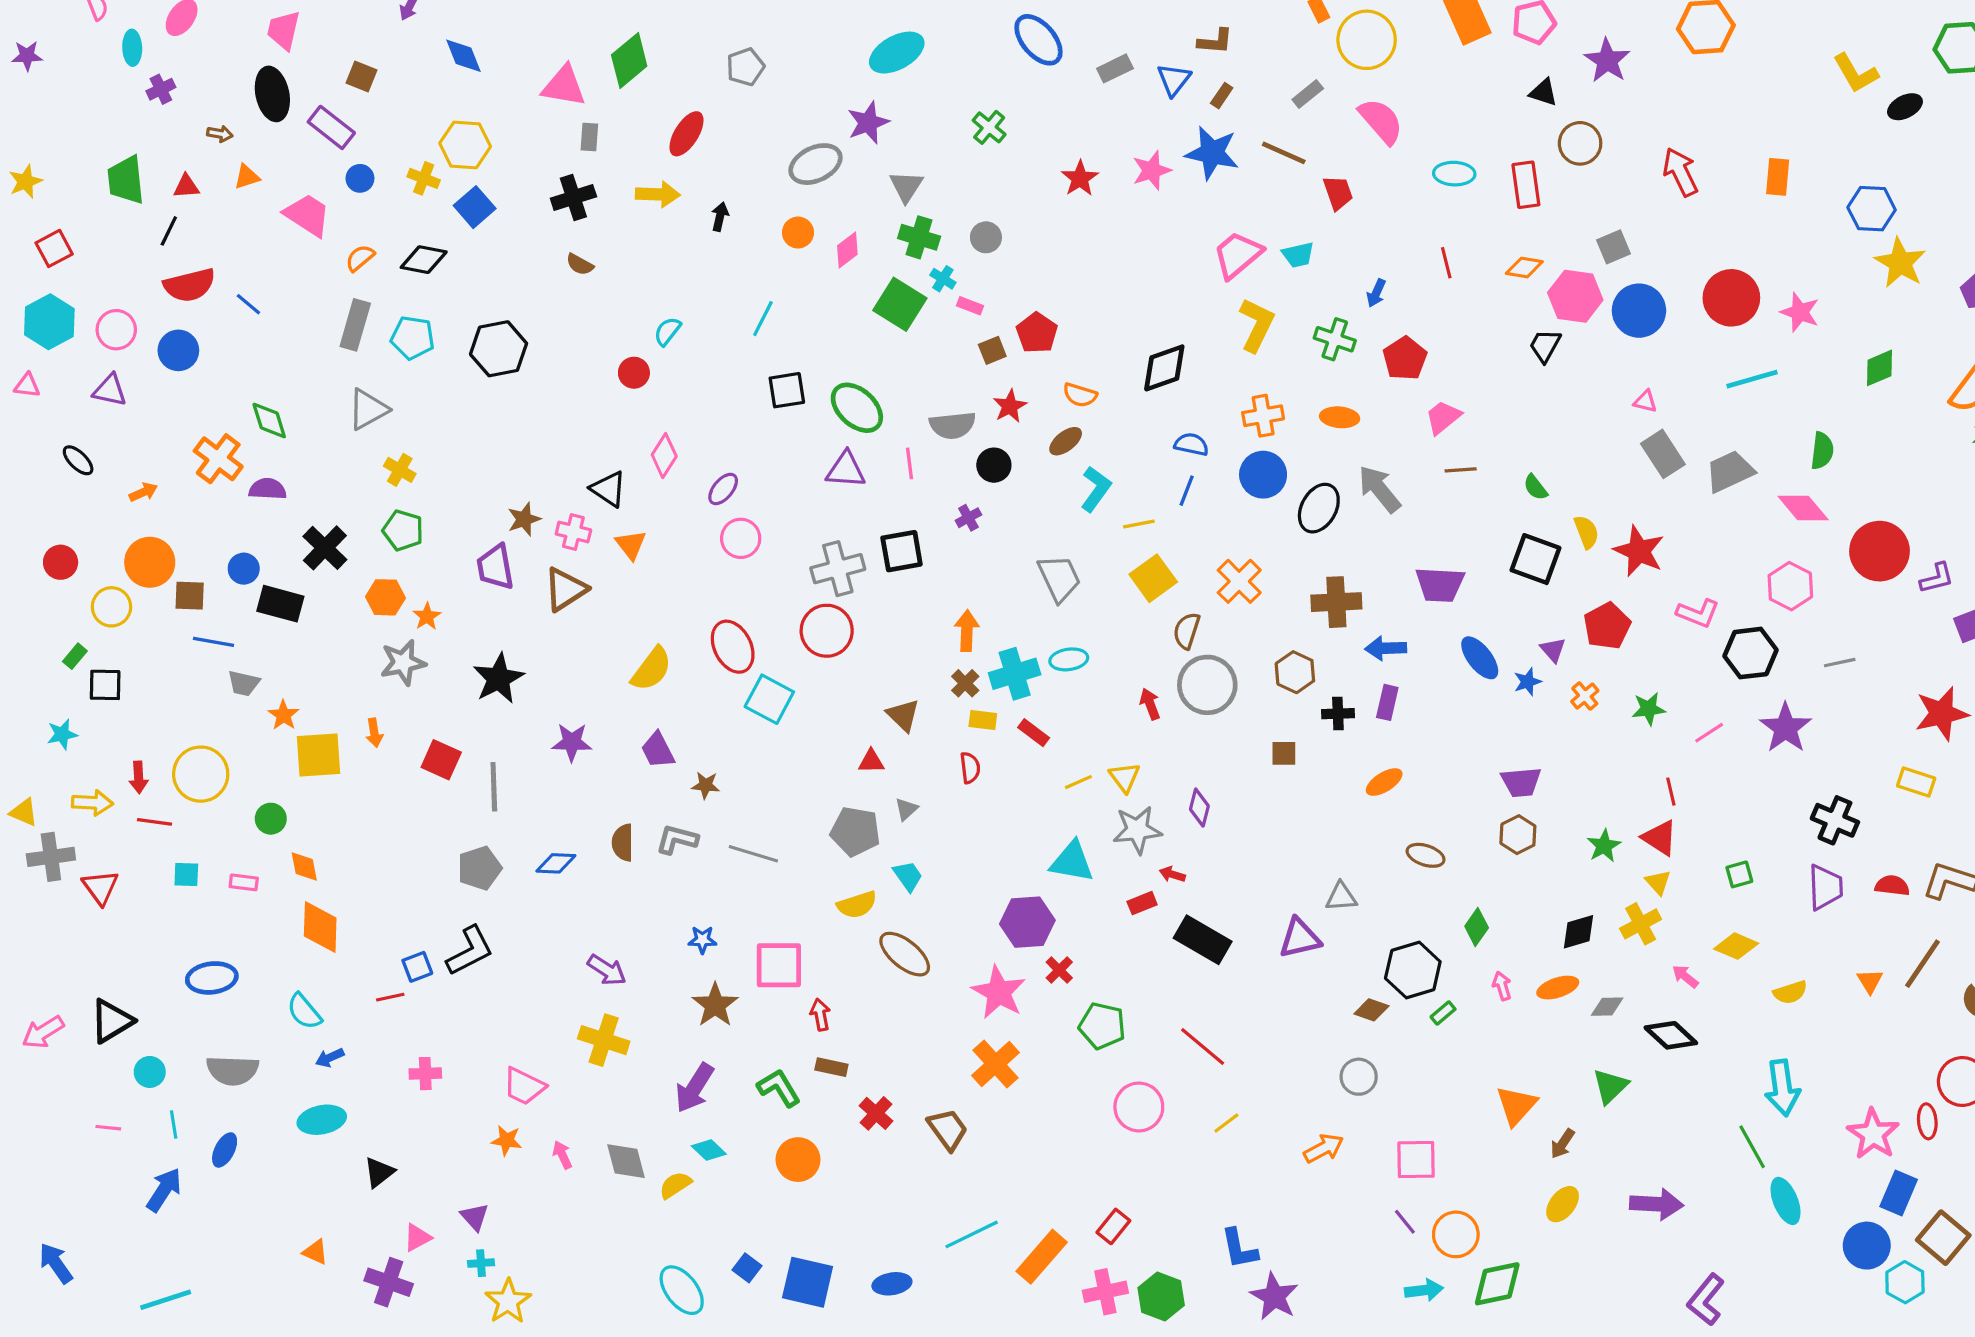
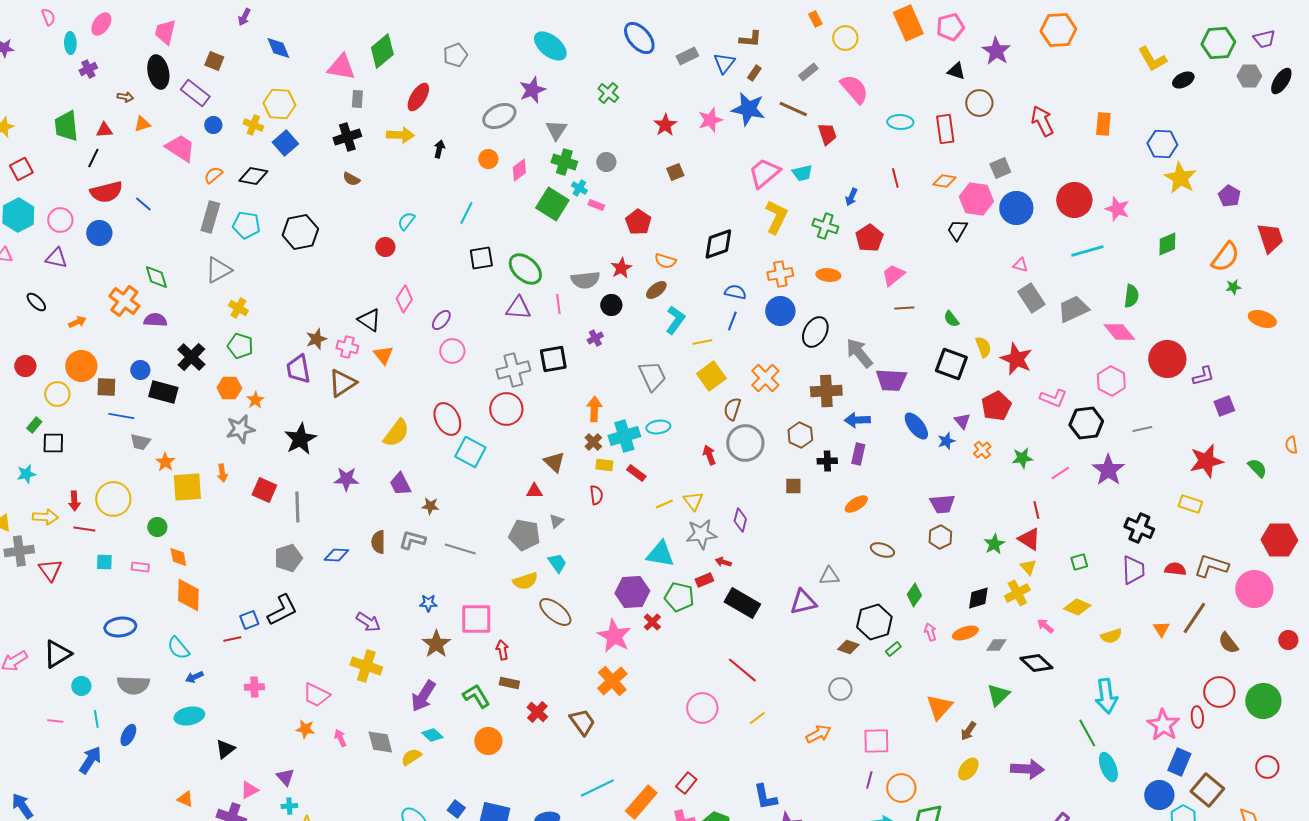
yellow circle: (1367, 40) -> (845, 38), size x0.7
cyan ellipse: (897, 53) -> (550, 46), turned 68
brown square: (992, 350) -> (675, 172), moved
gray arrow: (1379, 489) -> (859, 353), moved
green pentagon: (1102, 1026) -> (679, 597), moved
purple line: (1405, 1222) -> (869, 780), turned 54

